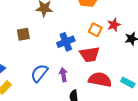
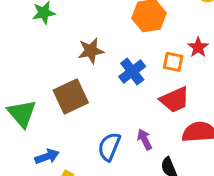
brown square: (23, 34) -> (71, 97), size x1.6
blue cross: (66, 42) -> (132, 71), moved

